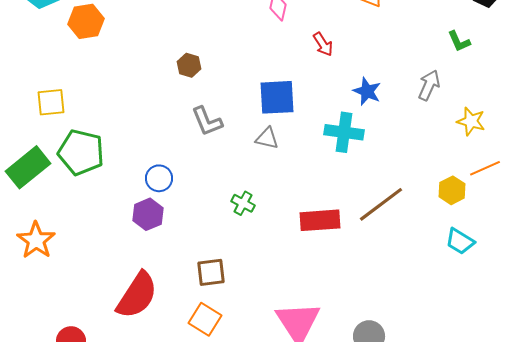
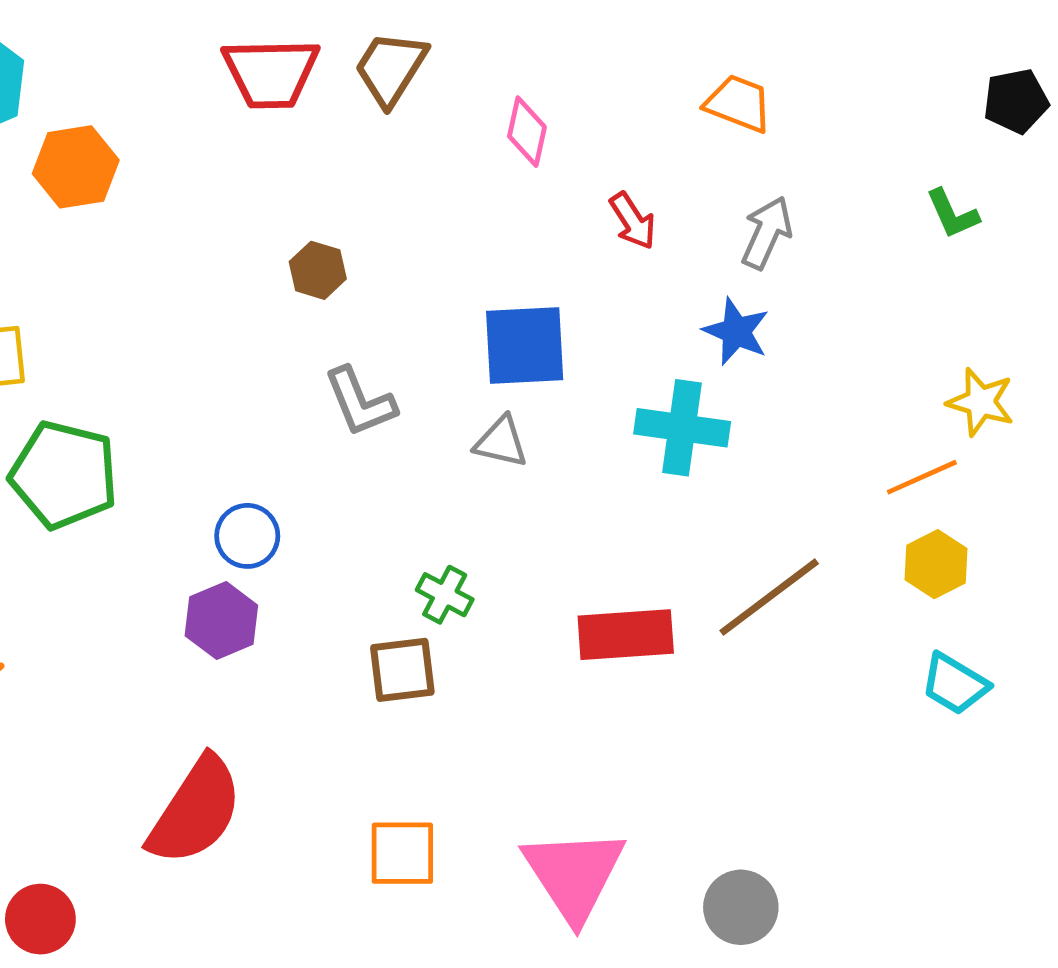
gray arrow: (429, 85) -> (767, 233), moved
orange line: (485, 168) -> (922, 477), moved
brown square: (211, 272) -> (402, 670), moved
orange square: (205, 319) -> (402, 853), moved, turned -32

